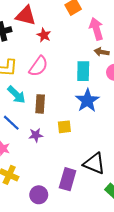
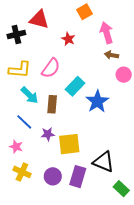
red star: (44, 35) -> (68, 39), moved
cyan rectangle: (83, 71) -> (75, 86), moved, turned 42
yellow square: (64, 127) -> (69, 144), moved, size x1.6
purple circle: (39, 195) -> (53, 176), moved

